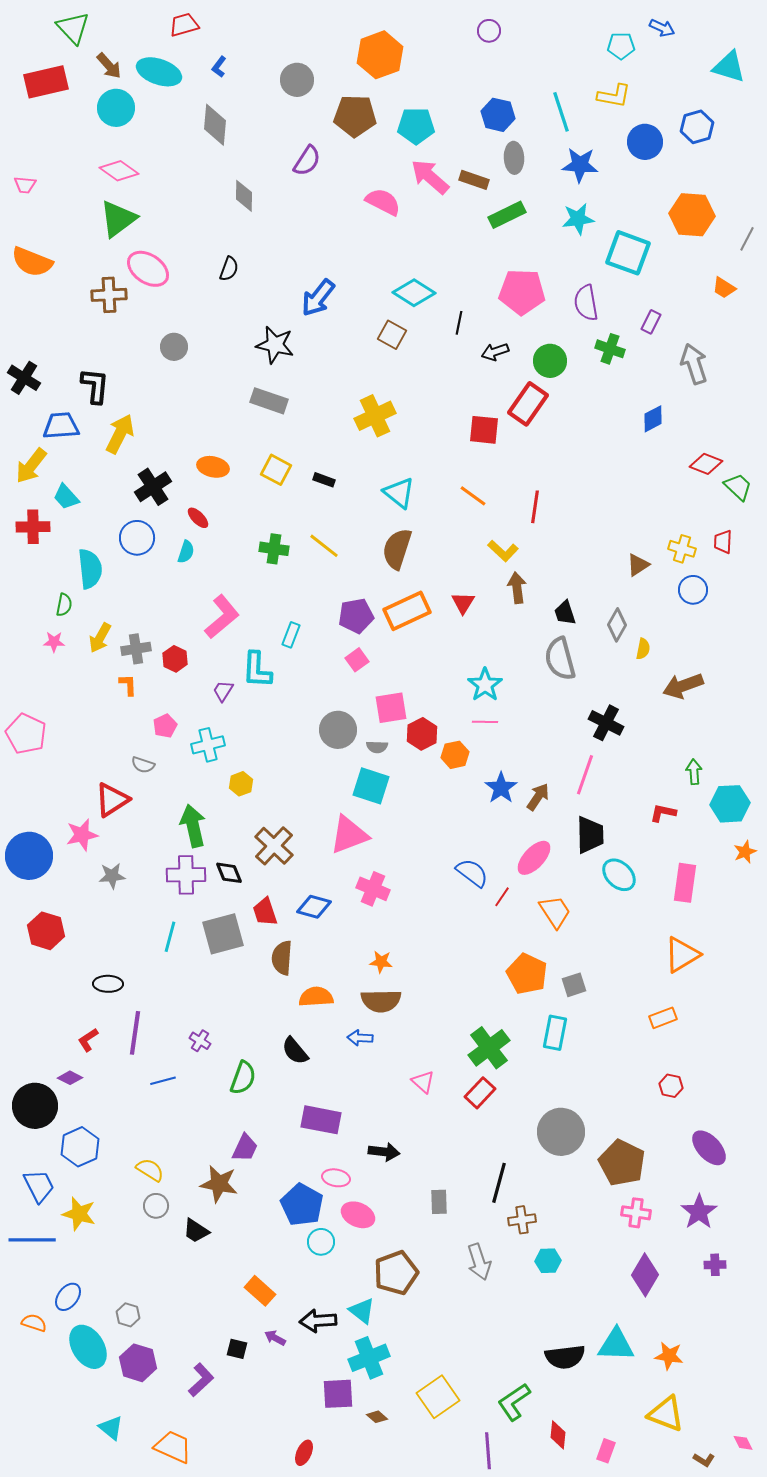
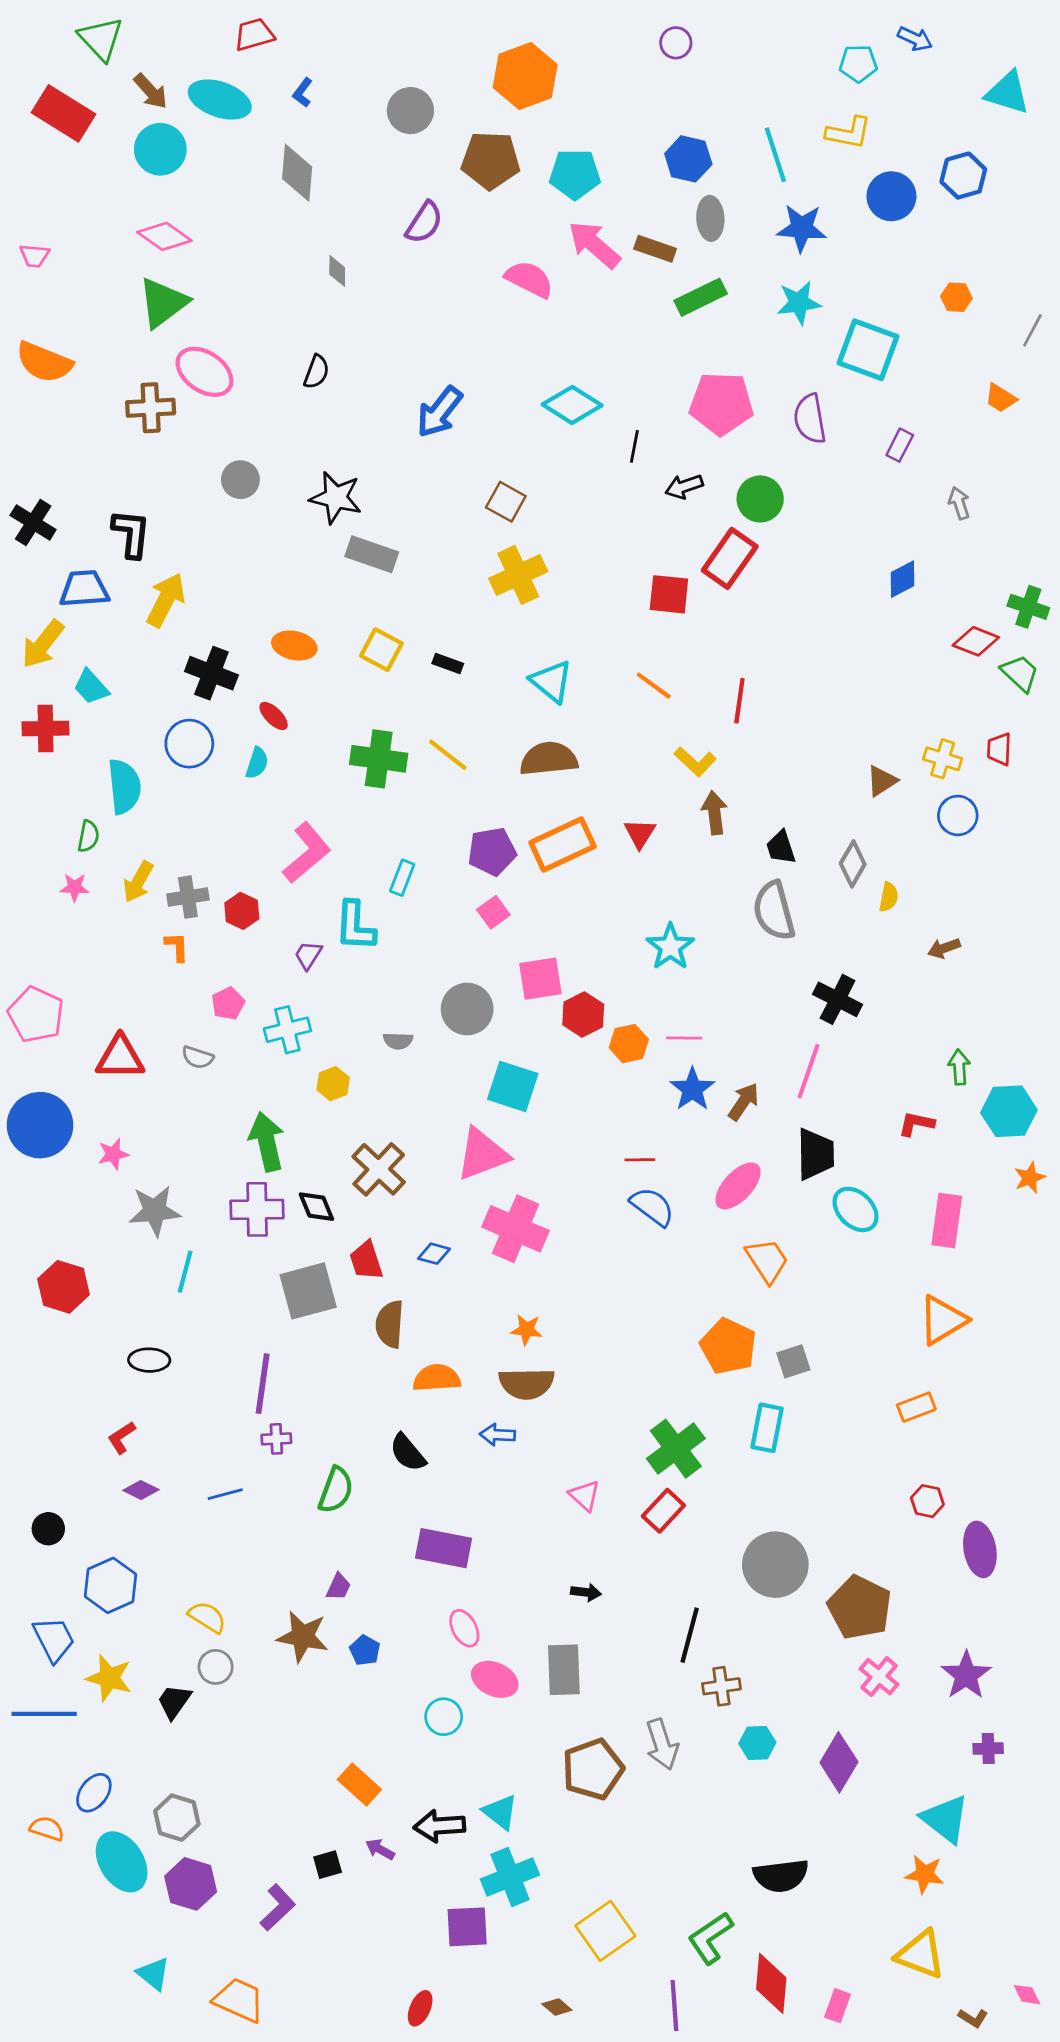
red rectangle: (46, 82) -> (64, 113), turned 45
gray diamond: (244, 196) -> (337, 271), size x0.7
orange hexagon: (692, 215) -> (956, 297), size x0.5
brown square: (392, 335) -> (506, 502), moved
black star: (275, 345) -> (336, 498), moved
green cross: (610, 349) -> (1028, 607), moved
gray arrow: (694, 364) -> (959, 503), size x0.6
black cross: (153, 487) -> (211, 673), turned -36
green cross: (274, 549) -> (379, 759), size x1.4
brown semicircle: (397, 549) -> (549, 759), turned 66
brown arrow: (683, 686) -> (944, 948), size x0.6
pink line: (485, 722) -> (684, 1038), moved
gray semicircle: (377, 747) -> (398, 1041), moved
red triangle: (112, 800) -> (120, 1057), moved, turned 33
pink star: (82, 835) -> (113, 1154), size x0.7
blue circle: (29, 856) -> (40, 1125), moved
gray star: (112, 876) -> (155, 1211), size x1.4
pink cross: (373, 889) -> (515, 1229), size x1.4
red line: (502, 897) -> (640, 1160), moved, turned 55
blue diamond: (314, 907) -> (434, 1254), size x0.7
cyan line: (170, 937) -> (185, 1272), moved
purple line: (135, 1033) -> (263, 1384), moved
purple cross: (200, 1041) -> (276, 1439), turned -35
purple diamond: (70, 1078) -> (141, 1490), moved
black circle: (35, 1106) -> (48, 1529), size x0.5
purple trapezoid: (245, 1148) -> (339, 1587), size x0.7
purple ellipse: (709, 1148) -> (980, 1549), moved, turned 33
black arrow: (384, 1152) -> (586, 1592), moved, size x0.7
pink ellipse: (336, 1178) -> (464, 1628), turned 52
gray rectangle: (439, 1202) -> (564, 1670), moved, size x1.5
blue pentagon: (302, 1205) -> (365, 1650), moved, size x0.5
pink cross: (636, 1213) -> (879, 1677), turned 32
black trapezoid: (196, 1231) -> (174, 1701), moved, turned 92
brown pentagon: (396, 1273) -> (593, 1769), moved
purple diamond: (645, 1275) -> (839, 1762), moved
gray hexagon: (128, 1315) -> (177, 1818), size x1.4
cyan triangle: (616, 1345) -> (945, 1819), moved, turned 36
black square: (237, 1349) -> (328, 1865), turned -30
brown diamond: (377, 1417) -> (557, 2007), moved
red diamond: (558, 1435) -> (771, 1983), size x1.5

